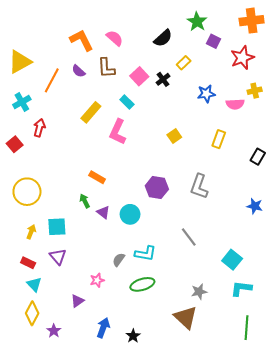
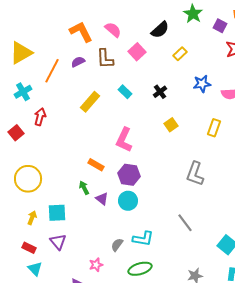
purple square: (213, 41) -> (220, 26), moved
purple semicircle: (78, 71) -> (78, 62), turned 112
pink square: (139, 76) -> (137, 52), moved
black cross: (163, 79) -> (160, 92), moved
pink L-shape: (118, 132) -> (124, 140), moved
purple hexagon: (157, 188) -> (129, 175), moved

